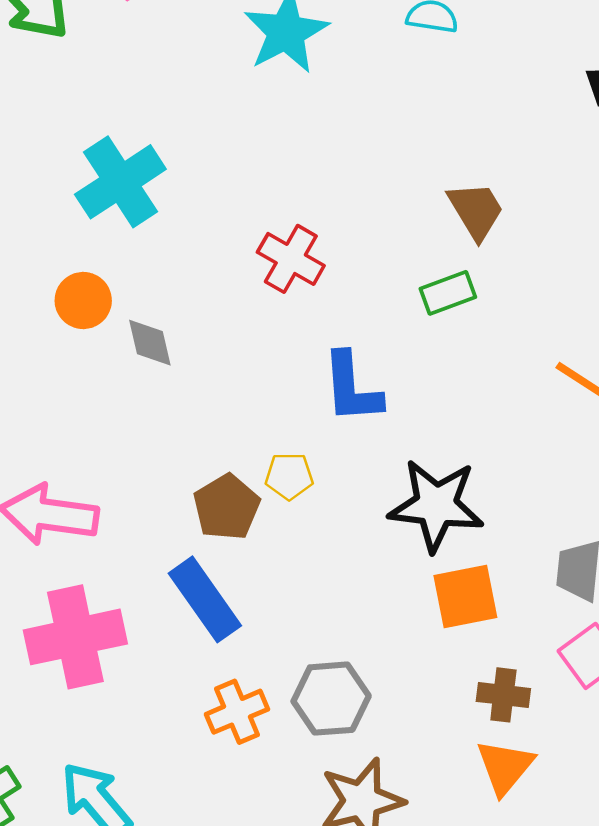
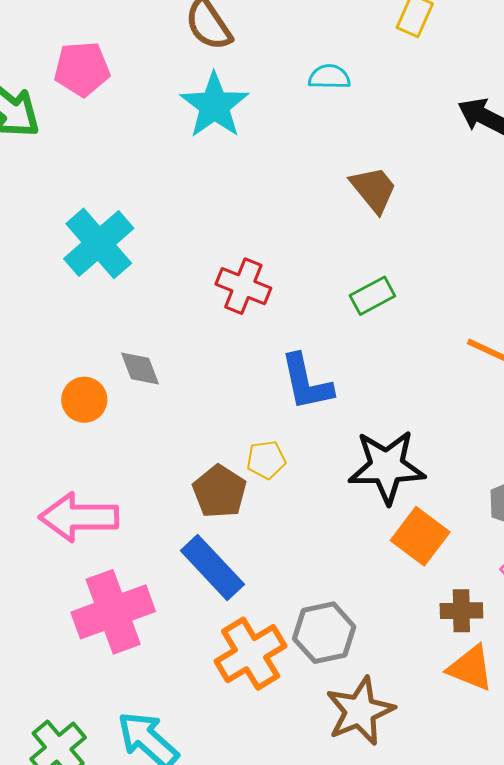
brown trapezoid: (476, 210) -> (374, 189), moved
orange circle: (83, 301) -> (84, 400), moved
orange square: (465, 596) -> (420, 536), turned -34
orange cross: (237, 712) -> (251, 654), size x1.4
orange triangle: (505, 767) -> (471, 668), turned -40

